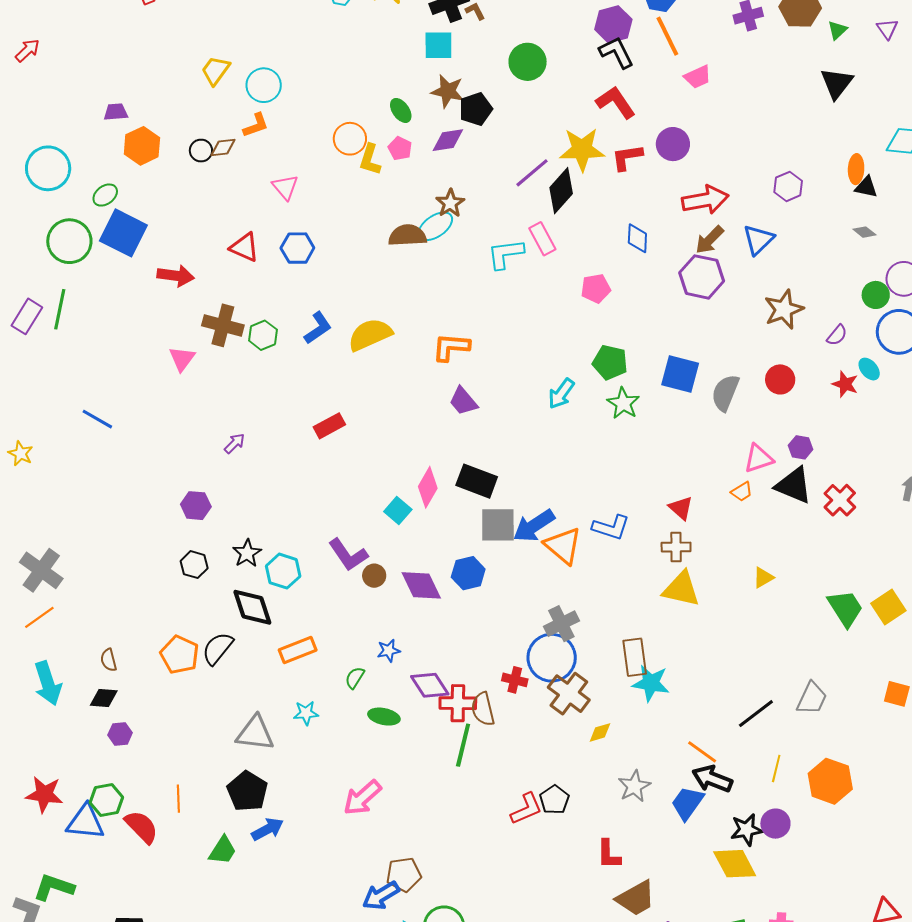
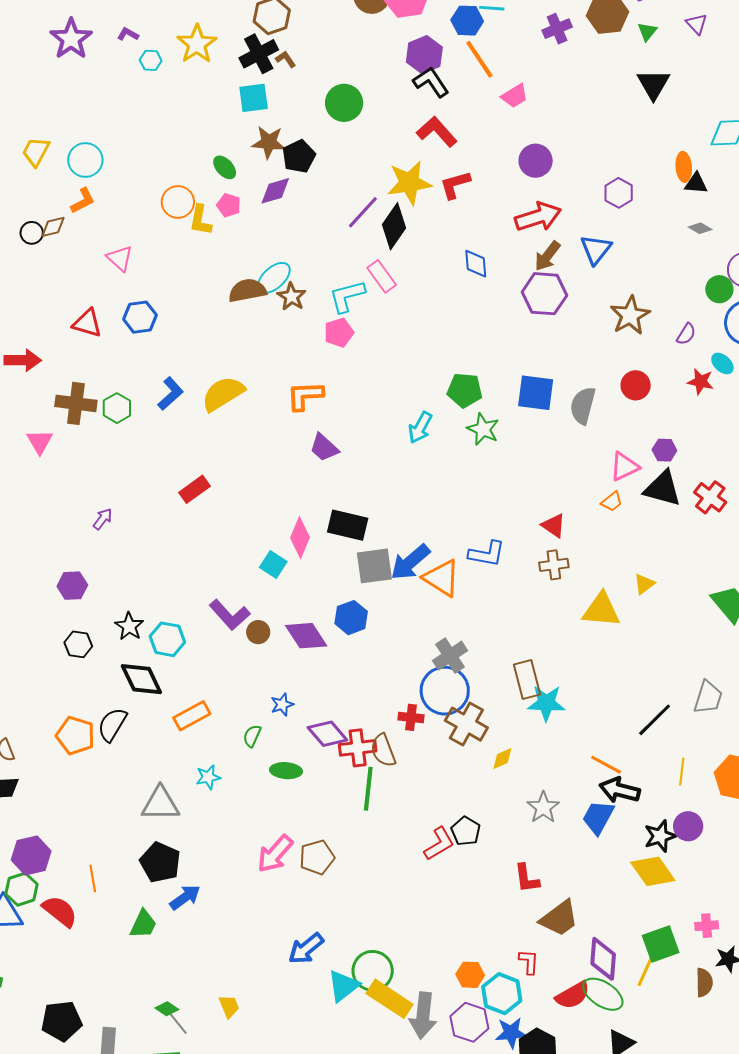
purple circle: (673, 144) -> (536, 161), moved
brown star: (450, 203) -> (292, 297), moved
pink pentagon: (596, 288) -> (339, 333), moved
yellow triangle: (681, 589) -> (601, 610), moved
purple hexagon: (120, 734) -> (31, 856), moved, size x1.6
brown pentagon: (404, 874) -> (317, 857), moved

